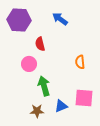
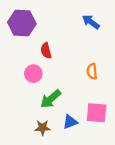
blue arrow: (60, 19) -> (91, 22), moved
green arrow: (44, 86) -> (51, 99), turned -114

